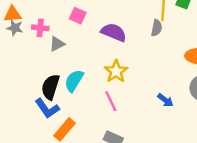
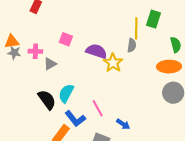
yellow star: (116, 71) -> (113, 63), moved
black semicircle: (50, 87) -> (47, 100), turned 130
blue arrow: (165, 100) -> (123, 124), moved
blue L-shape: (47, 108) -> (75, 119), moved

